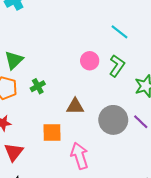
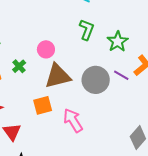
pink circle: (90, 61) -> (46, 49), moved
brown triangle: (75, 106) -> (58, 76), size x1.6

